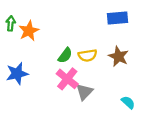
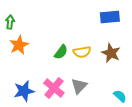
orange star: (29, 31) -> (19, 45), moved
blue star: (17, 74) -> (24, 91), moved
pink cross: (67, 79) -> (54, 88), moved

